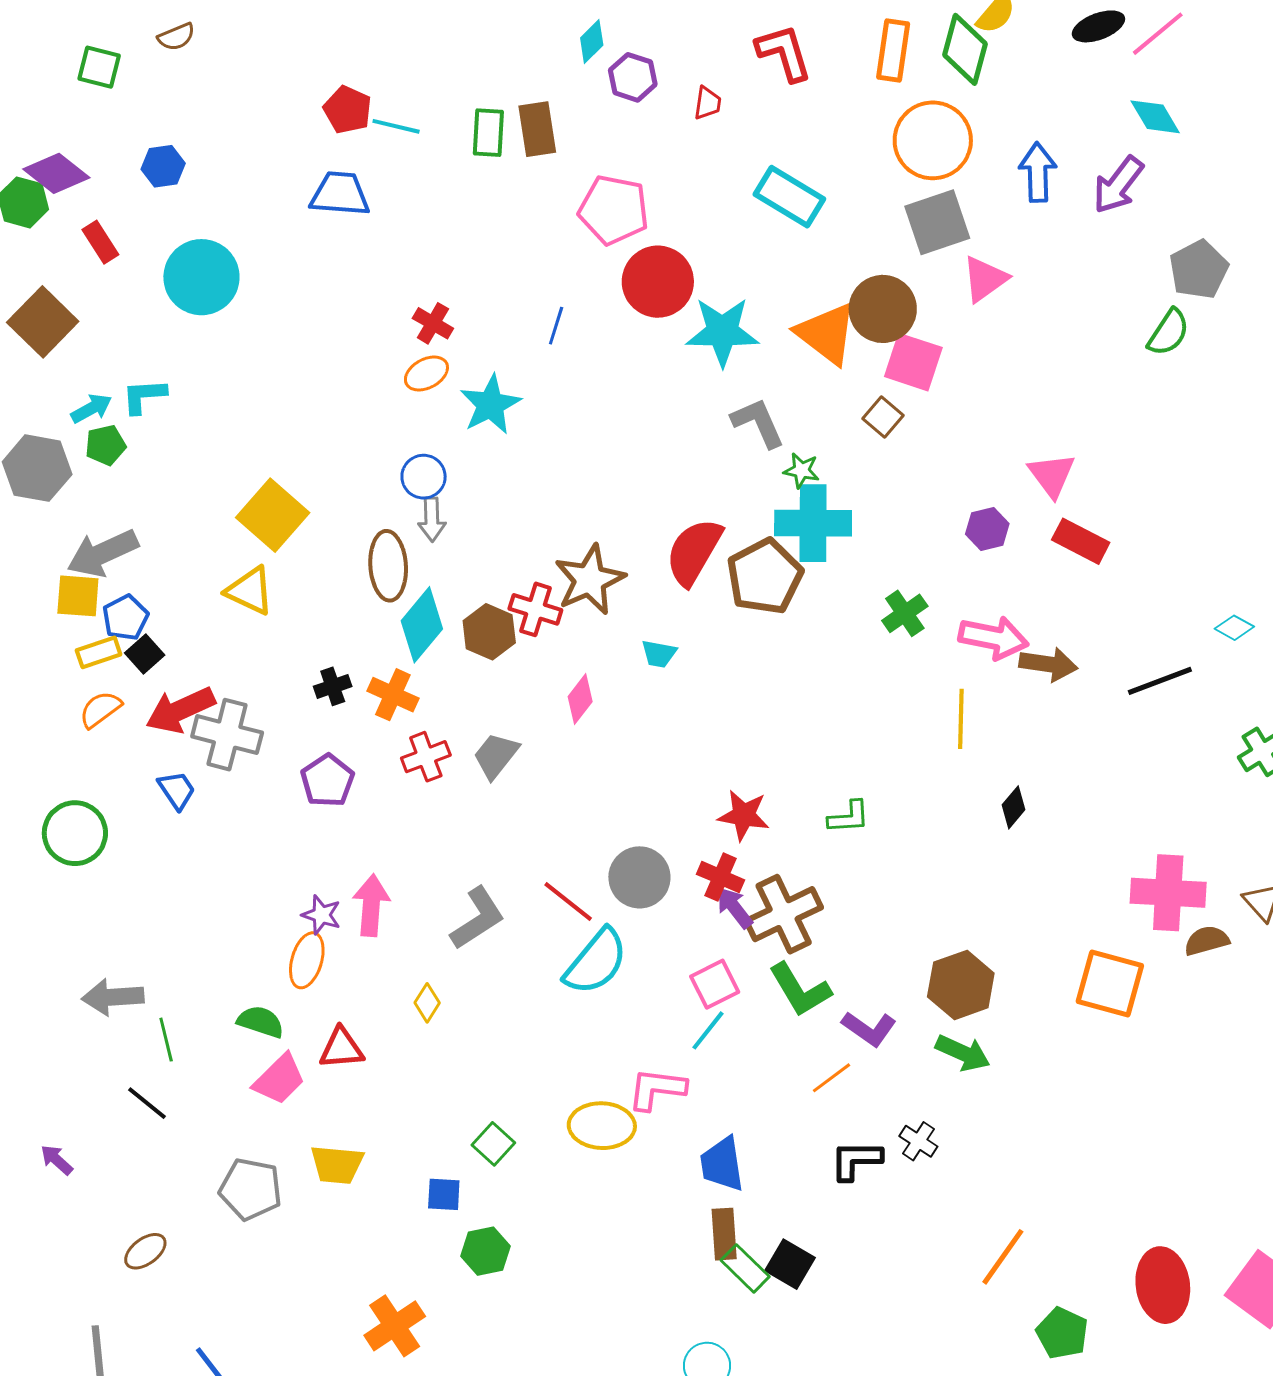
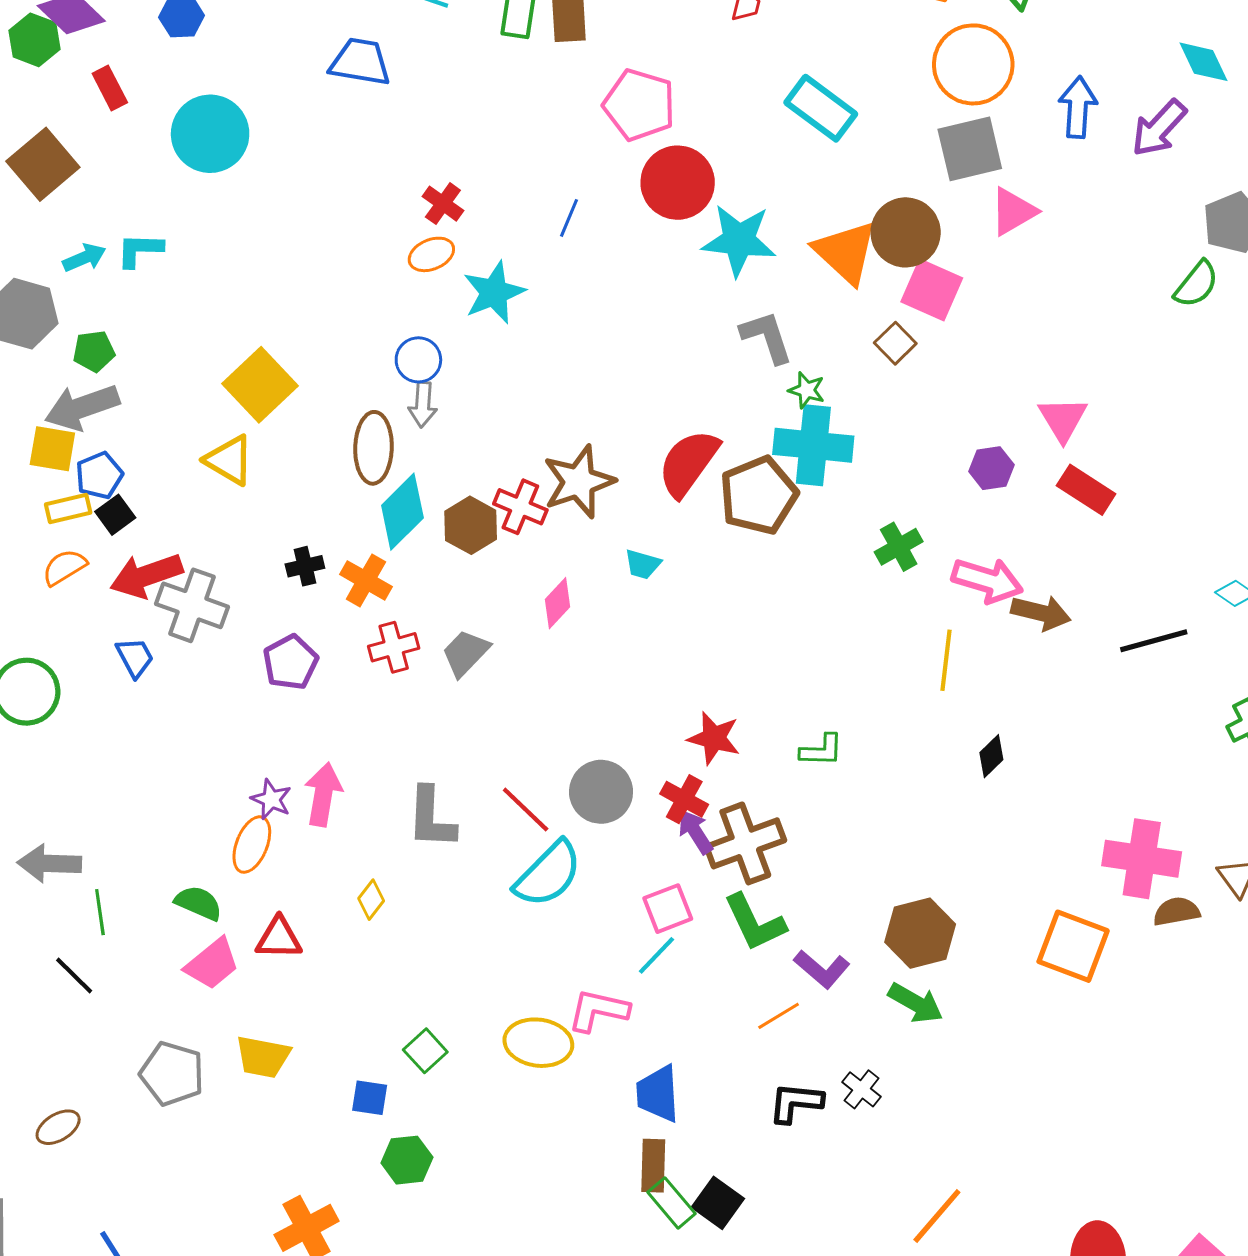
green pentagon: (105, 445) -> (94, 351), moved
gray L-shape: (478, 918) -> (431, 818), turned 120

